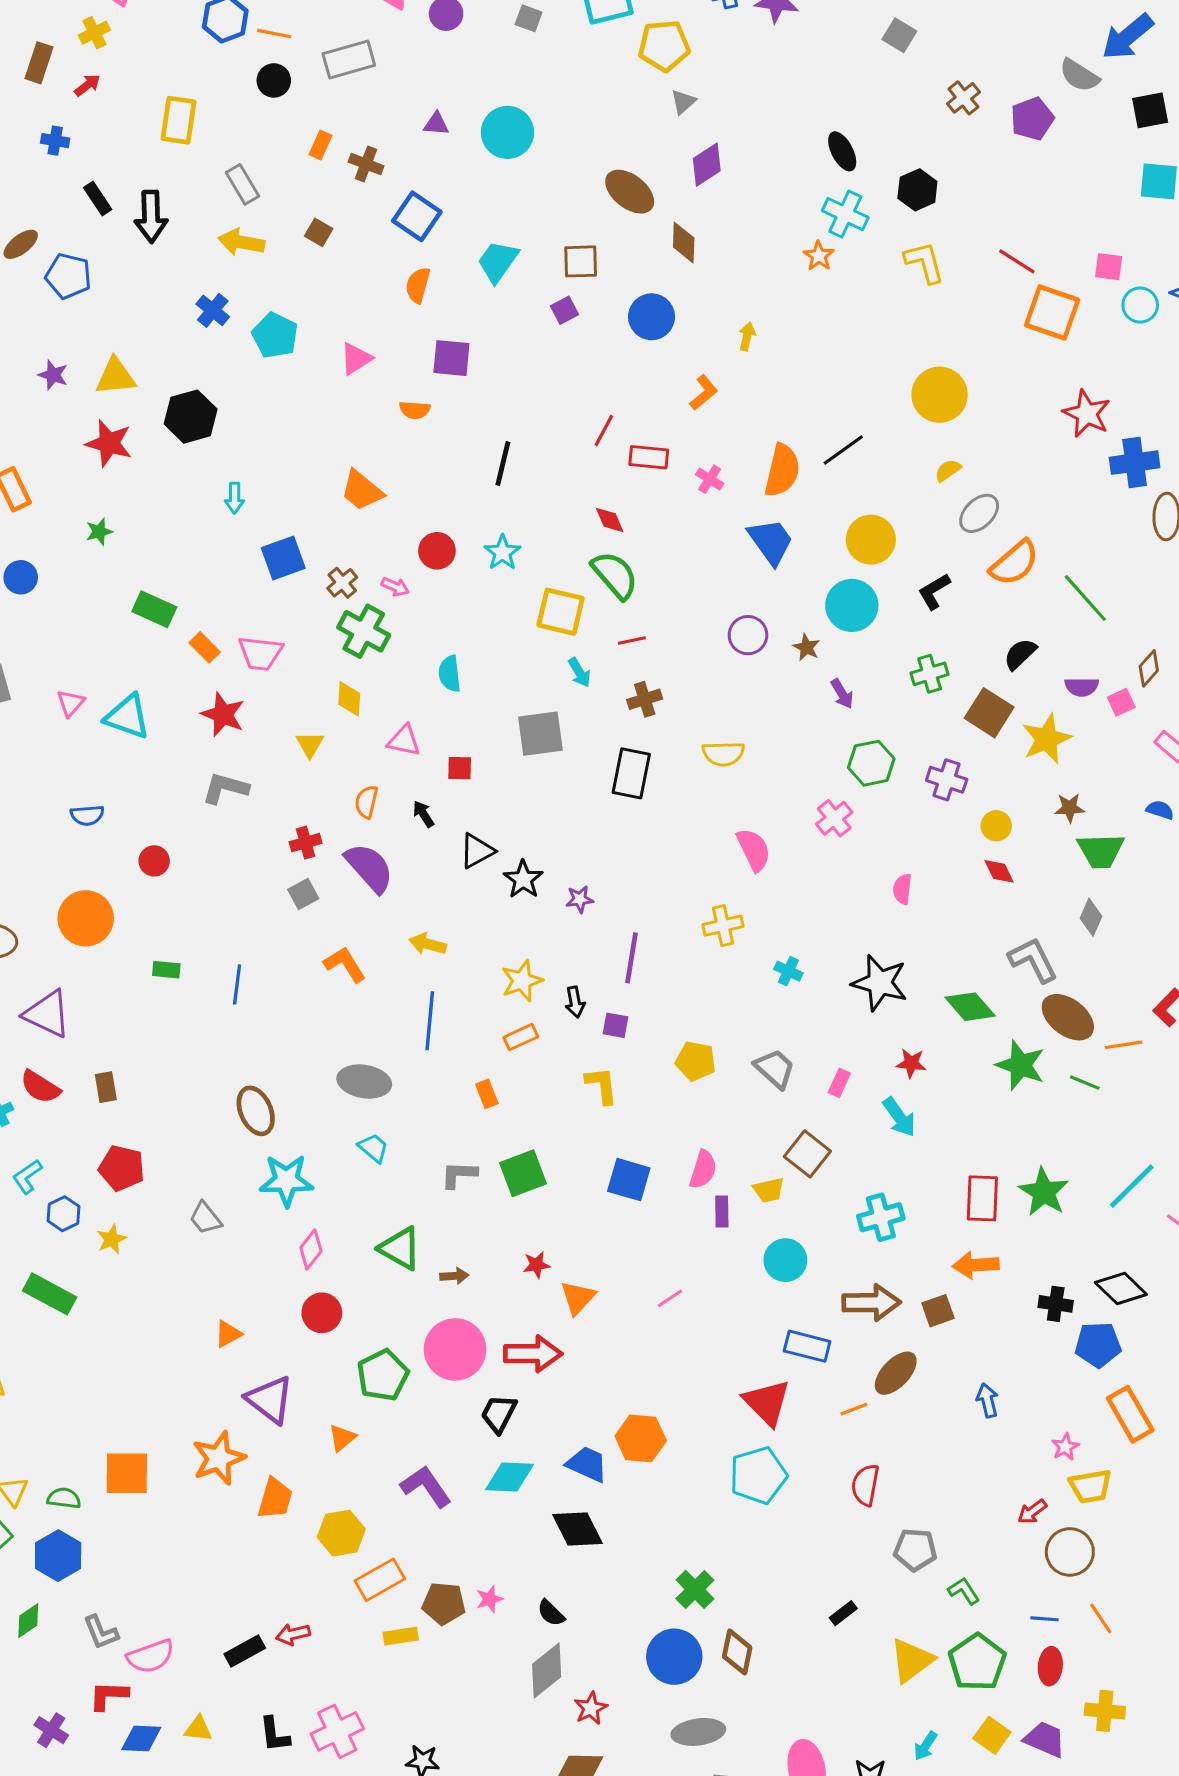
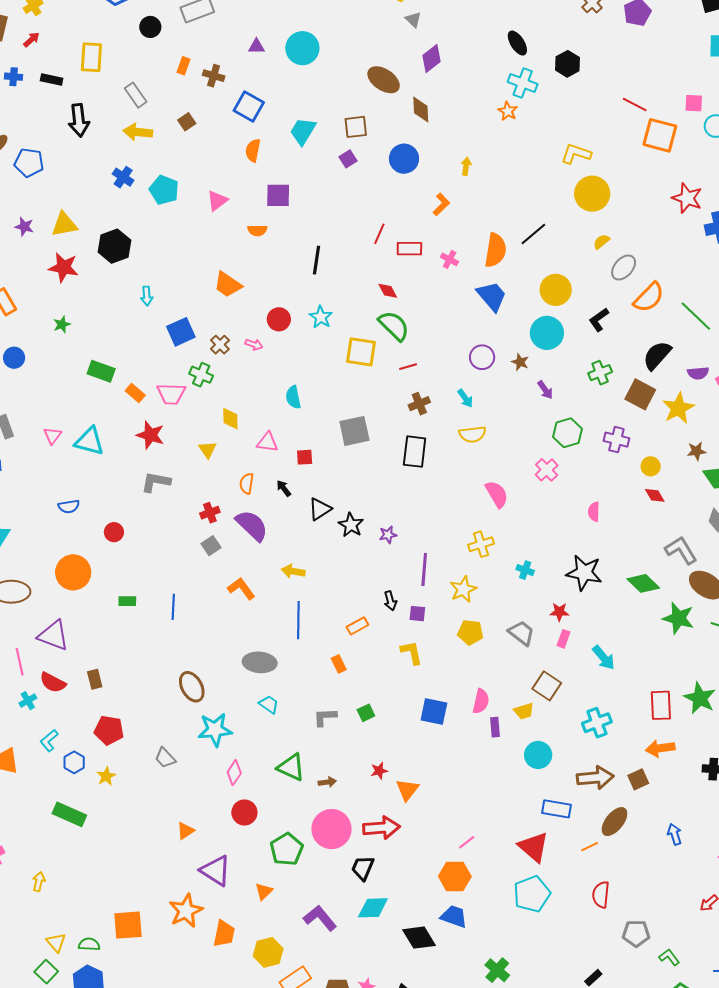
gray triangle: (683, 102) -> (413, 20), turned -30
black rectangle: (98, 199) -> (52, 79), moved, turned -40
brown square: (319, 232) -> (187, 122), turned 30
yellow L-shape: (925, 262) -> (576, 154), moved, turned -52
green cross: (364, 631) -> (201, 375), moved, size x0.7
black semicircle: (1020, 654) -> (657, 355), size x1.4
cyan arrow: (579, 672) -> (465, 398), moved
yellow star: (522, 981) -> (463, 589), moved
red star: (911, 1063) -> (559, 612), moved
green square: (523, 1173) -> (366, 713), size x0.6
pink line: (670, 1298) -> (467, 842), moved
blue trapezoid: (587, 1464) -> (454, 916), moved

